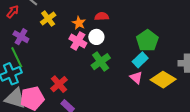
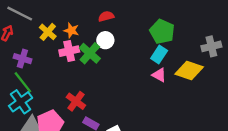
orange star: (79, 23) -> (71, 30), moved
pink cross: (78, 41) -> (69, 51), moved, turned -30
green cross: (101, 62) -> (90, 53), moved

